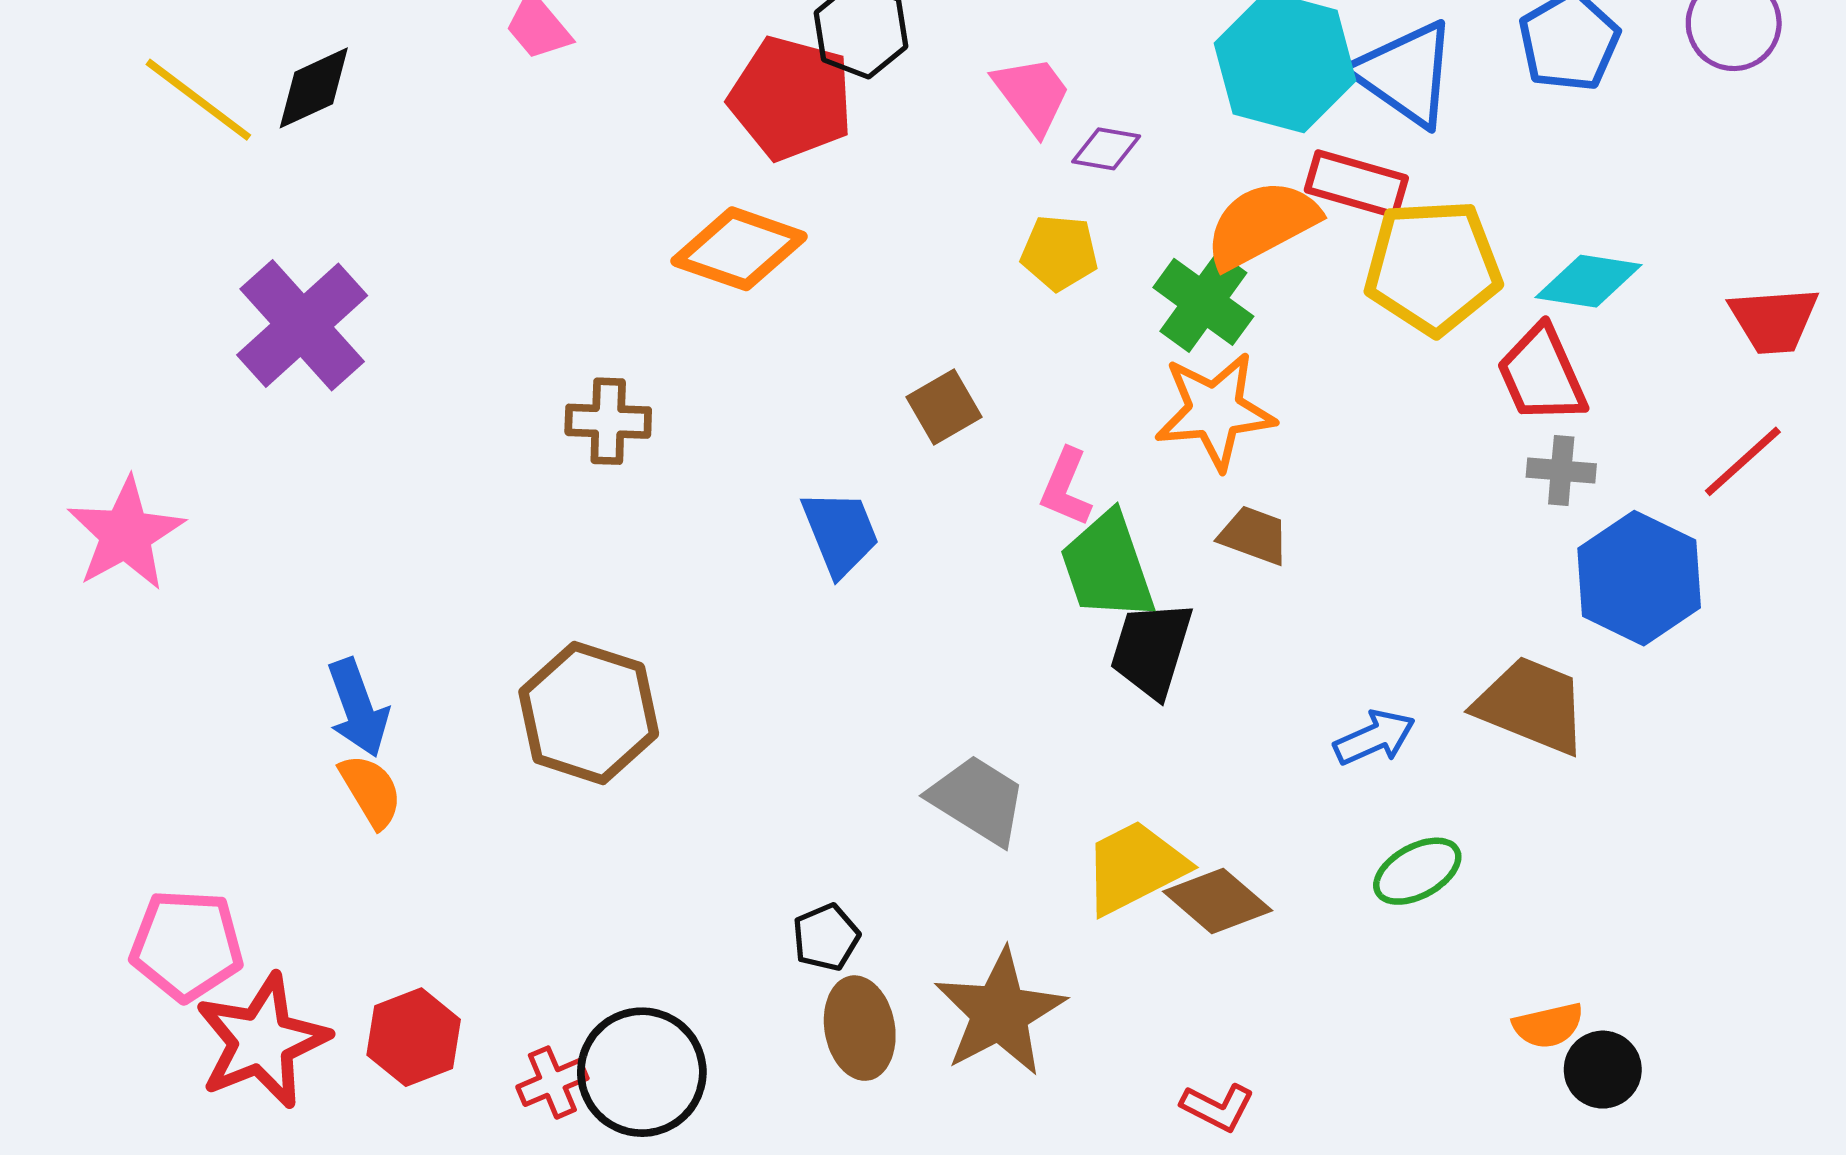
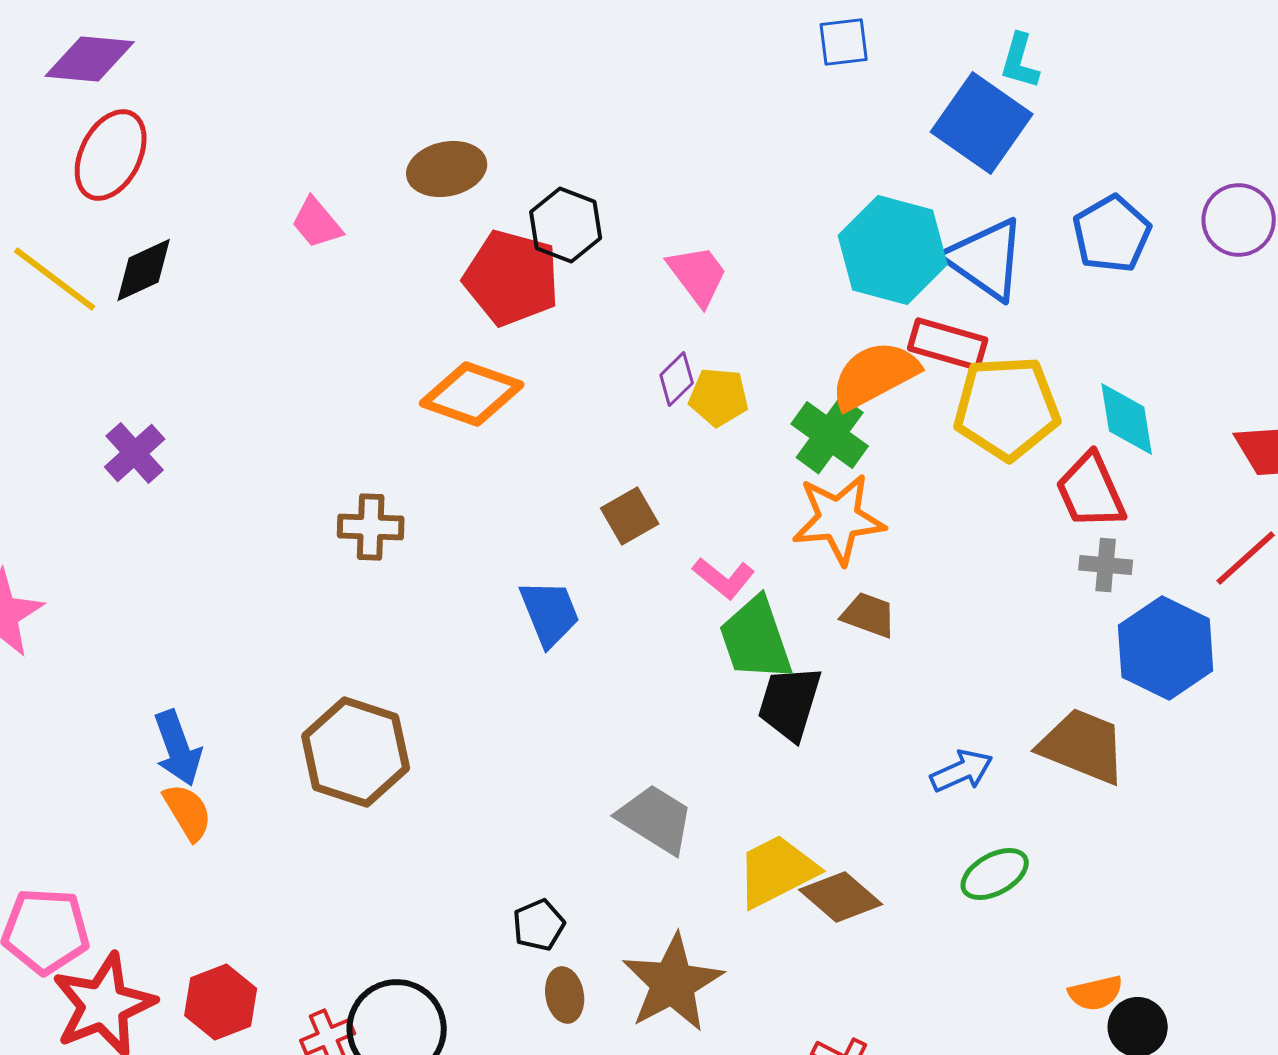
purple diamond: (1106, 149) -> (677, 379), moved, turned -54
cyan diamond: (1588, 281) -> (1127, 419), turned 72
purple cross: (302, 325) -> (135, 453), size x0.6
pink L-shape: (1066, 487) -> (724, 578), turned -74
brown ellipse: (860, 1028) -> (565, 995), size x0.7

